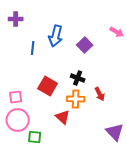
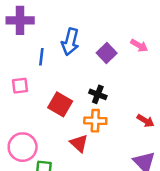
purple cross: (16, 19) -> (20, 20), size x1.5
pink arrow: (117, 32) -> (139, 45), moved
red arrow: (100, 94) -> (145, 121), moved, turned -32
pink square: (16, 97) -> (20, 86), moved

